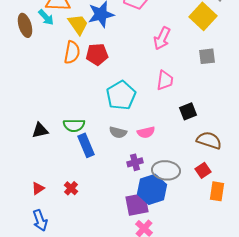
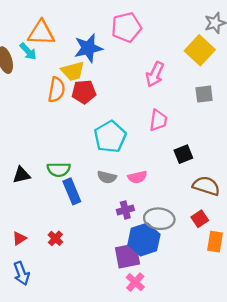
yellow trapezoid: (78, 24) -> (73, 71), moved, turned 110

